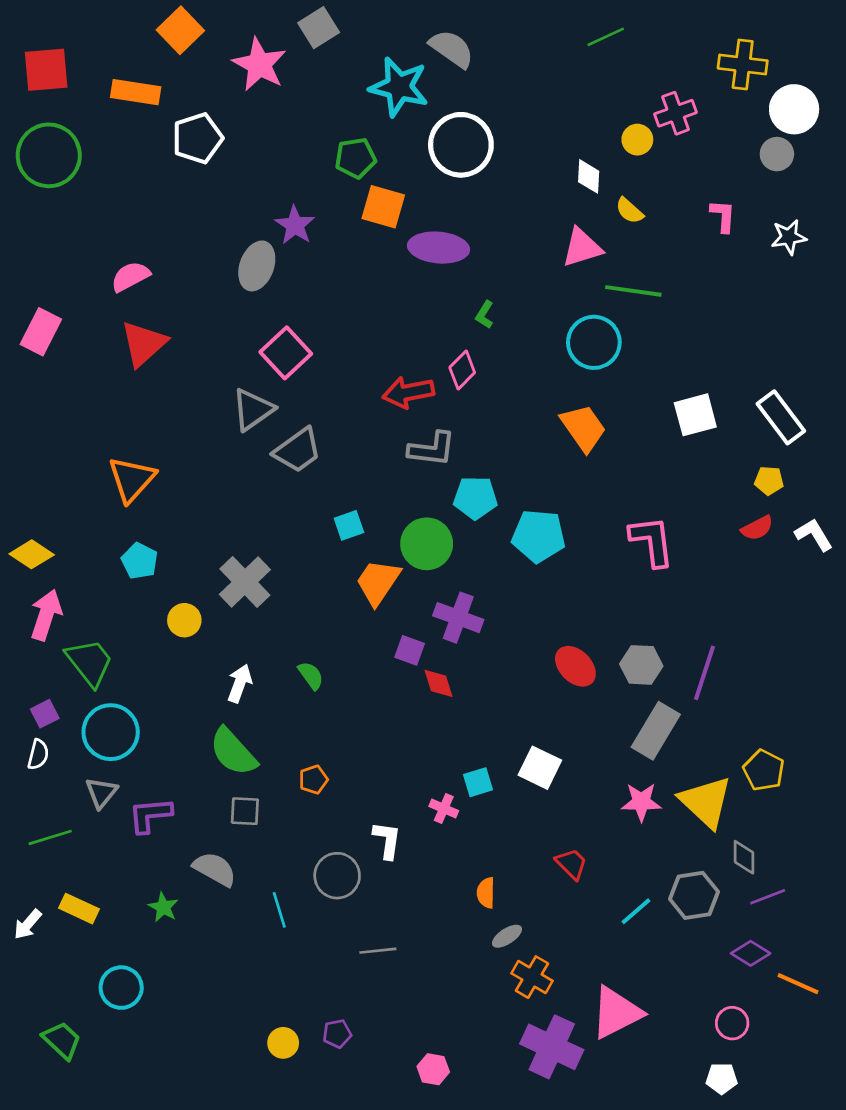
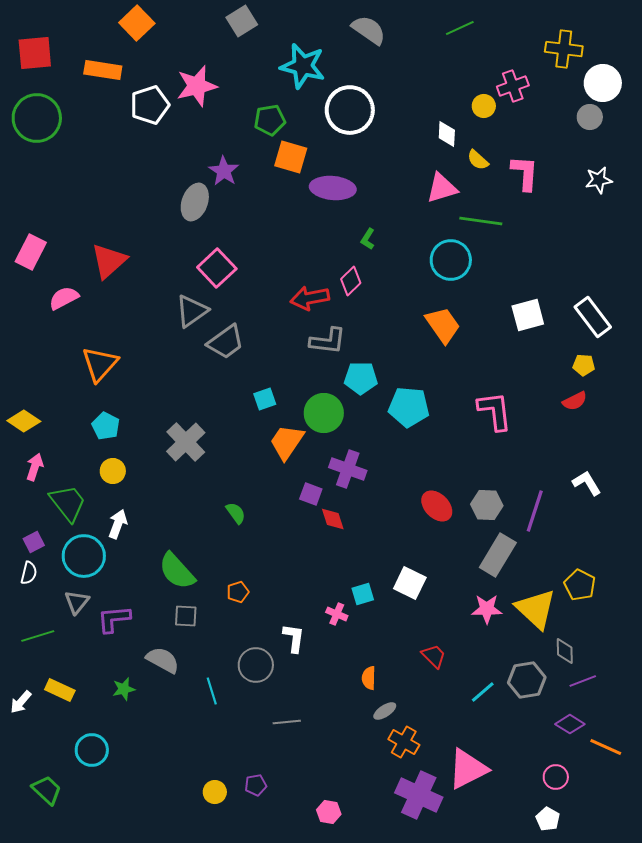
gray semicircle: (452, 49) -> (369, 30), moved
pink star: (259, 64) -> (197, 86), moved, turned 30
pink L-shape: (723, 216) -> (525, 173), moved, size x1.4
pink semicircle: (130, 276) -> (64, 298), moved
white L-shape: (814, 535) -> (587, 483), moved
pink arrow: (46, 615) -> (35, 467), size x0.7
yellow circle: (184, 620) -> (113, 471), moved
white arrow: (240, 683) -> (118, 524), moved
green star: (163, 907) -> (124, 689), turned 30
white pentagon: (722, 1078) -> (548, 819), turned 30

